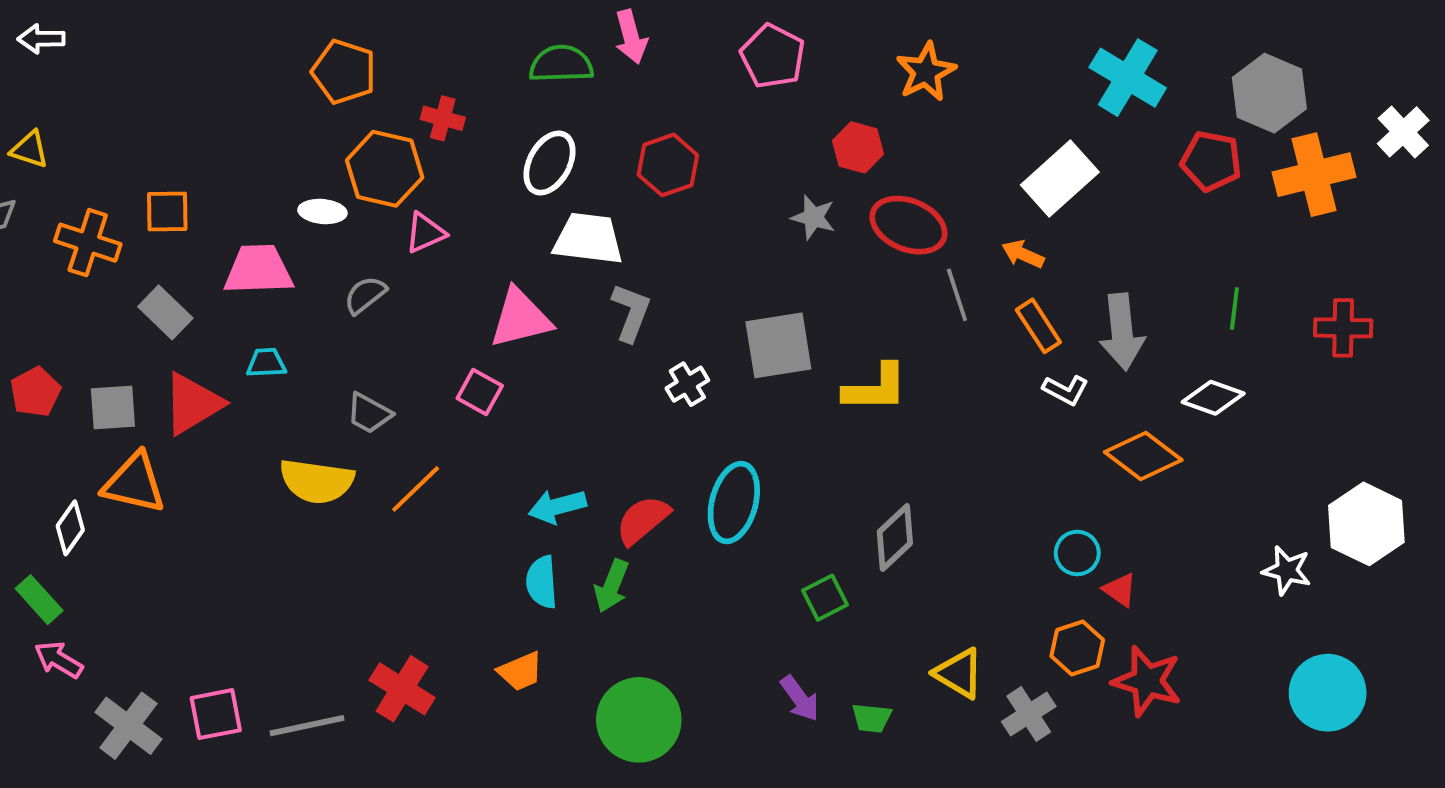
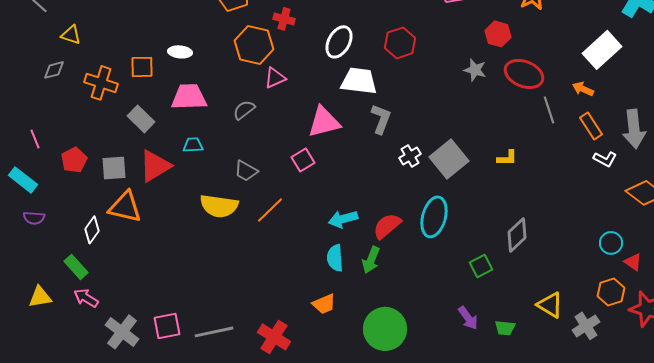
white ellipse: (322, 211) -> (180, 52), moved
gray square: (778, 345) -> (449, 159), moved, turned -30
yellow L-shape: (875, 388) -> (507, 158), size x0.6
pink square: (480, 392) -> (303, 160), turned 30
red cross: (402, 689) -> (274, 337), moved

